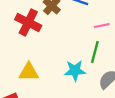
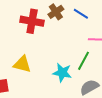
red cross: (28, 22) -> (32, 21), turned -30

